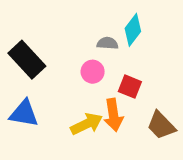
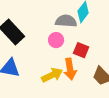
gray semicircle: (107, 43) -> (66, 21), size x1.5

